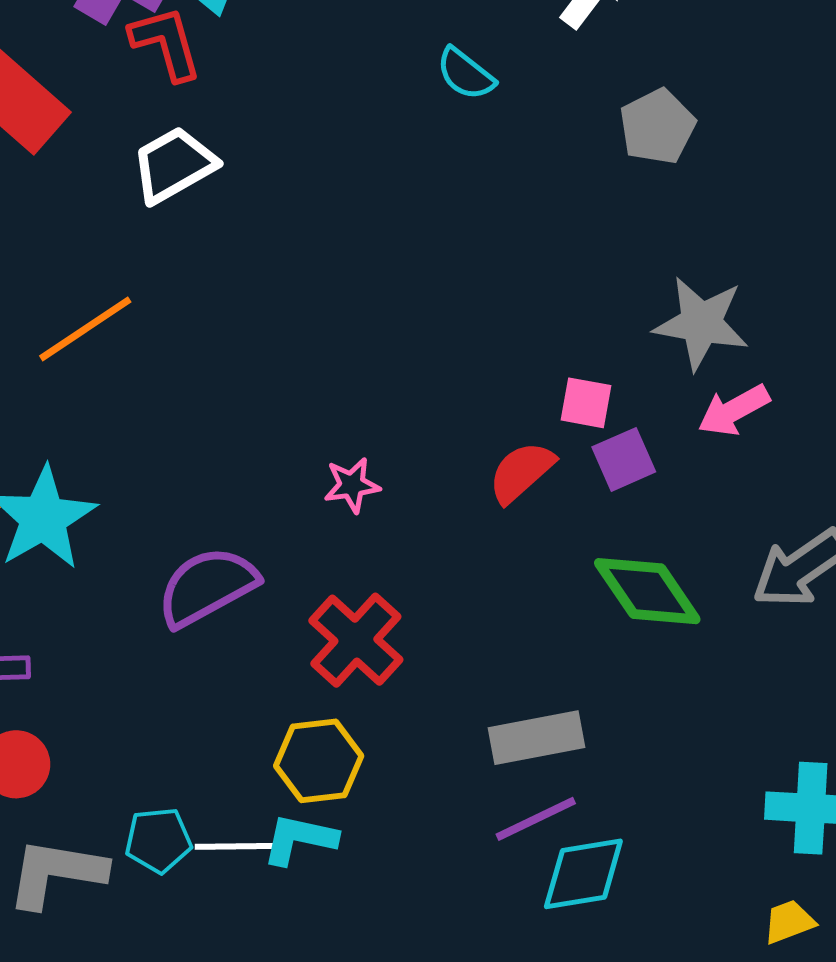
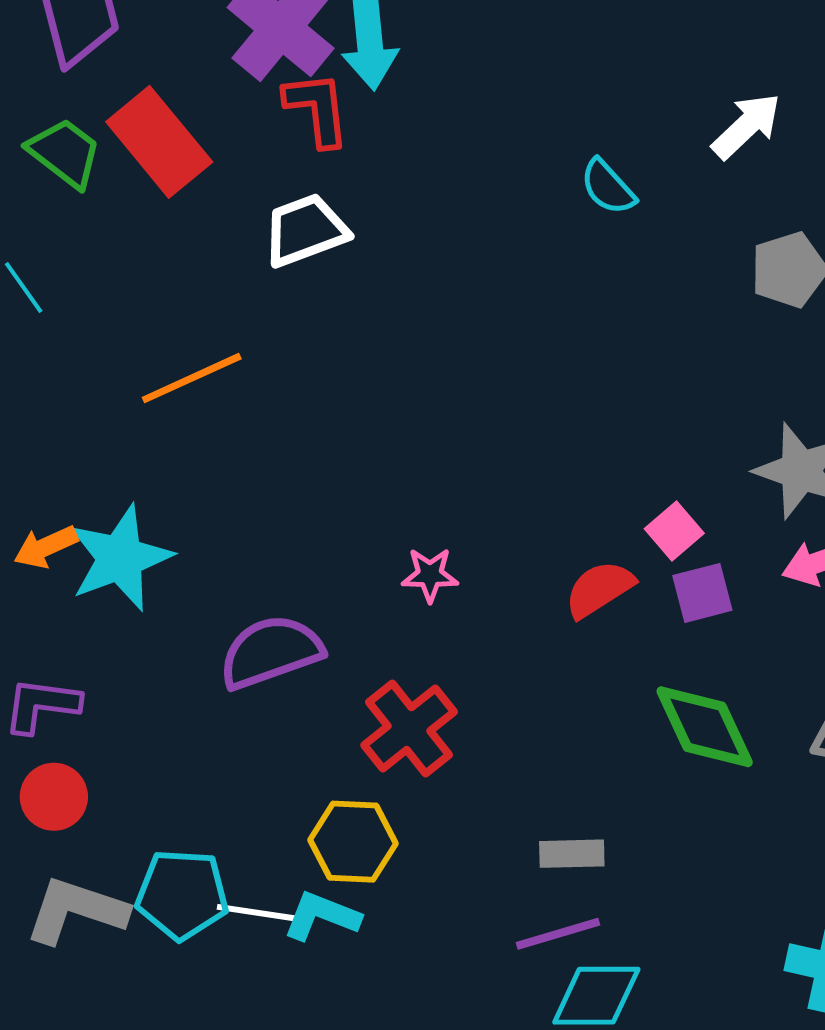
pink square: (586, 403) -> (674, 531), turned 30
gray rectangle: (537, 738) -> (572, 854), size x0.7
cyan pentagon: (158, 840) -> (182, 894), size x1.4

